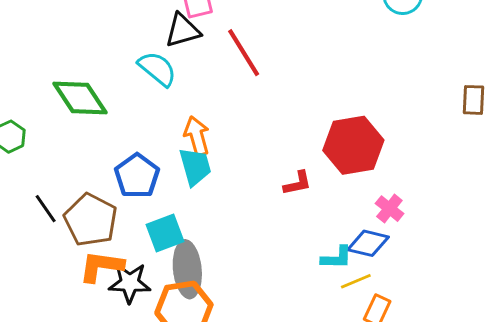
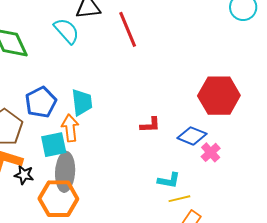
orange arrow: (197, 136) -> (70, 128), moved
red hexagon: (353, 145) -> (219, 96), moved
blue diamond: (368, 243) -> (192, 136), moved
black star: (130, 283) -> (24, 175), size x0.7

